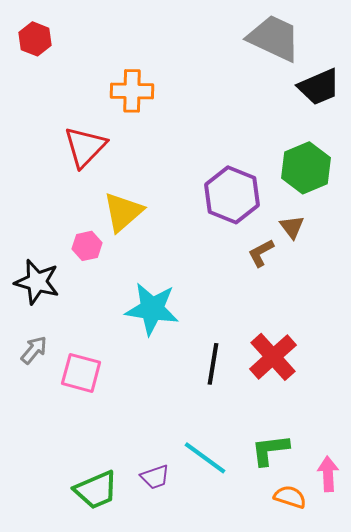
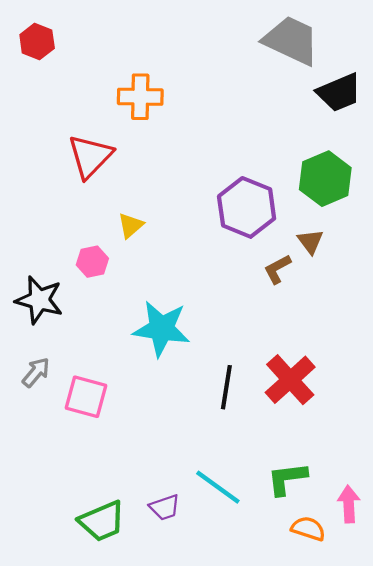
yellow triangle: (123, 212) -> (131, 225), size x0.6

